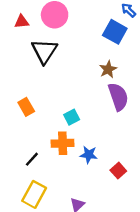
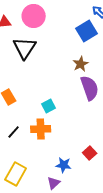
blue square: (115, 32) -> (87, 31), turned 30
blue star: (89, 155) -> (64, 165), moved
black line: (32, 159) -> (14, 132), moved

